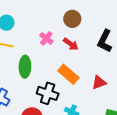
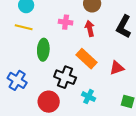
pink cross: (46, 38) -> (66, 22), turned -32
red arrow: (71, 44) -> (90, 28), turned -140

